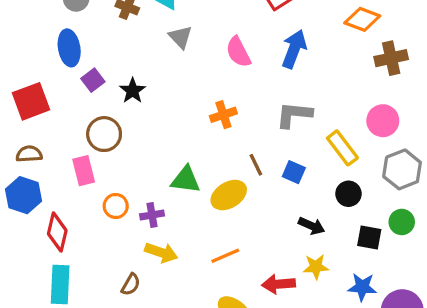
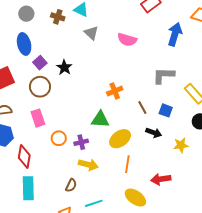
blue arrow: (294, 49) -> (175, 34), moved
pink semicircle: (238, 52) -> (127, 40), turned -42
orange cross: (223, 115) -> (115, 91), moved
brown circle: (104, 134) -> (40, 87), moved
yellow ellipse: (229, 195) -> (120, 139), moved
black arrow: (312, 226) -> (154, 133), moved
orange line: (225, 256) -> (127, 164), turned -54
yellow star: (316, 267) -> (181, 145), moved

